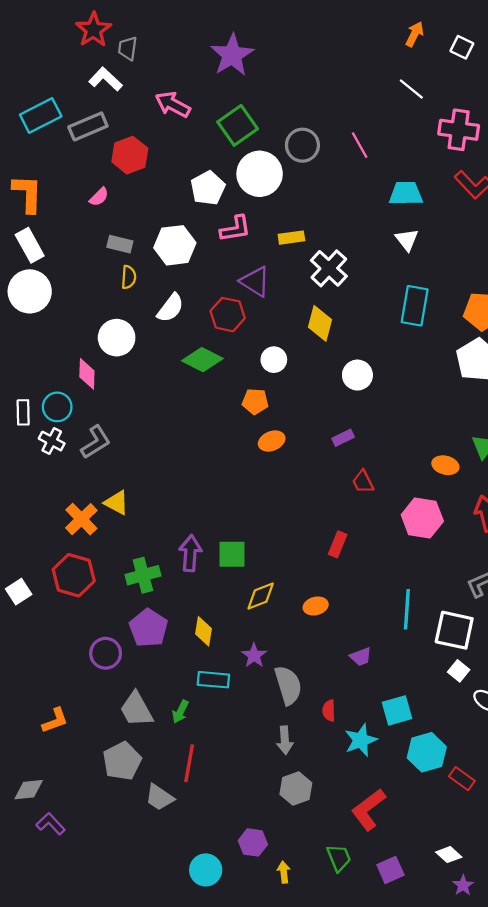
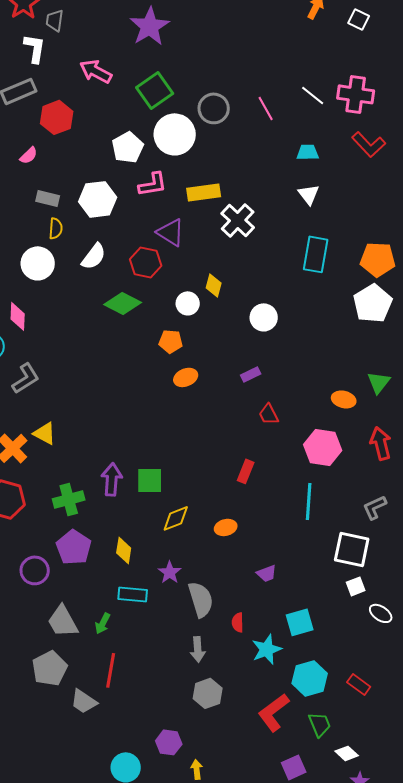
white L-shape: (106, 79) -> (35, 48), turned 56
white line: (411, 89) -> (313, 95), moved
cyan trapezoid: (406, 194) -> (308, 152), size x0.7
yellow rectangle: (291, 238) -> (204, 192), size x1.4
yellow diamond: (320, 323) -> (214, 285), moved, size x0.7
white circle: (117, 338) -> (38, 263), moved
cyan line: (407, 609) -> (309, 501), moved
white square: (459, 671) -> (356, 586), turned 30
cyan hexagon: (427, 752) -> (310, 678), moved
green trapezoid: (339, 858) -> (320, 724), moved

